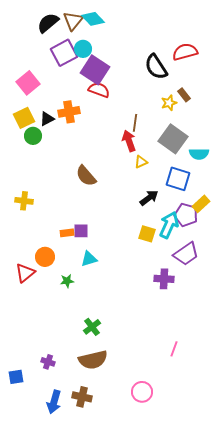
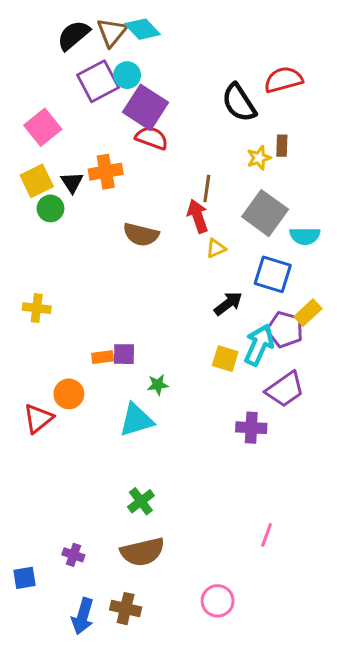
brown rectangle: (184, 95) -> (282, 146), turned 40
black triangle: (47, 119) -> (72, 182), turned -35
brown semicircle: (86, 176) -> (141, 235), moved, turned -35
cyan triangle: (89, 259) -> (136, 420), moved, size x1.4
green star: (67, 281) -> (158, 385), moved

